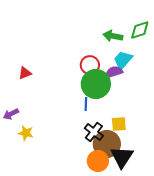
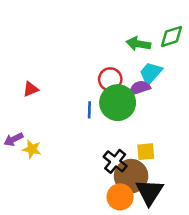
blue line: (86, 104) -> (89, 110), moved
yellow star: (26, 133) -> (32, 149), moved

